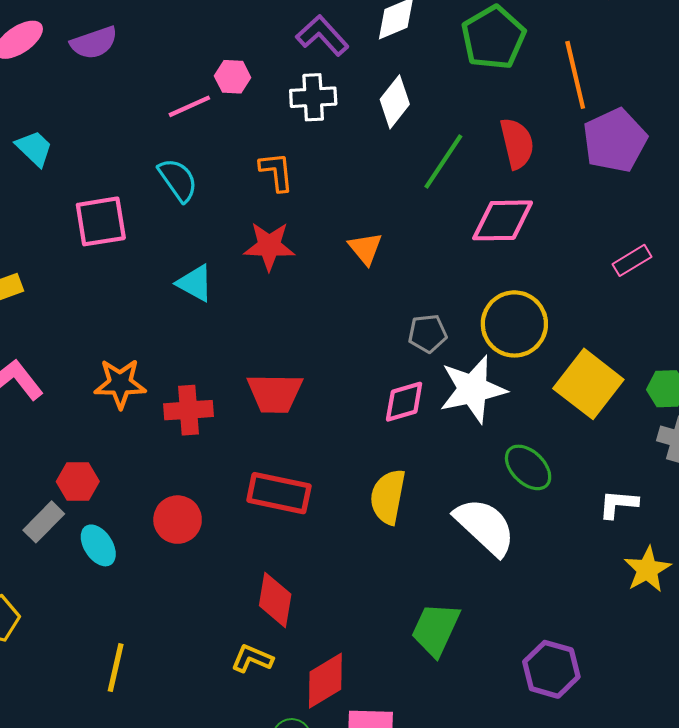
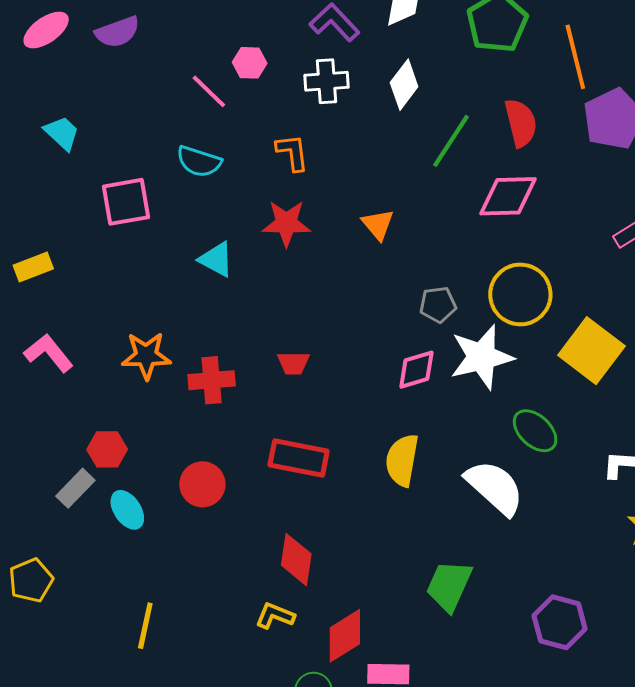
pink line: (189, 106) -> (209, 91), turned 69
cyan semicircle: (178, 180) -> (199, 161), turned 144
red trapezoid: (275, 393) -> (293, 363), size x0.6

